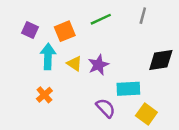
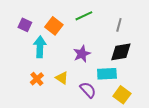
gray line: (143, 16) -> (119, 25), moved
orange square: (65, 31) -> (54, 26), turned -30
black diamond: (161, 60) -> (121, 52), moved
yellow triangle: (74, 64) -> (62, 78), moved

